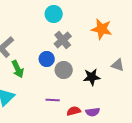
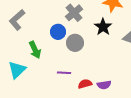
green arrow: (18, 69) -> (35, 50), moved
black star: (92, 77) -> (103, 27), moved, turned -30

